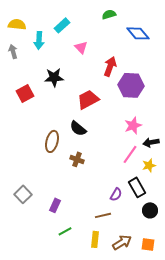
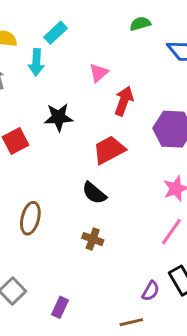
cyan rectangle: (62, 25) -> (56, 33), moved
pink triangle: (81, 47) -> (99, 73), turned 32
red arrow: (110, 66) -> (124, 101), moved
brown ellipse: (52, 141) -> (30, 218), moved

